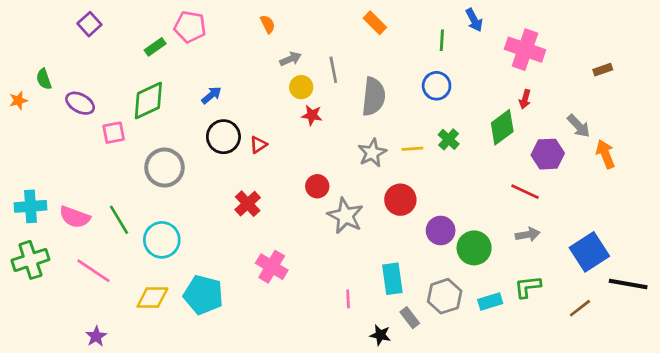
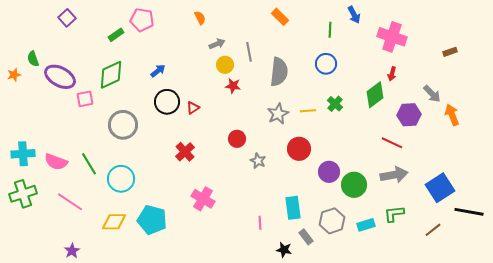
purple ellipse: (80, 103) -> (60, 77), size x1.4
gray star: (345, 216) -> (258, 161), size x0.6
gray arrow: (528, 235) -> (394, 175), size x1.5

